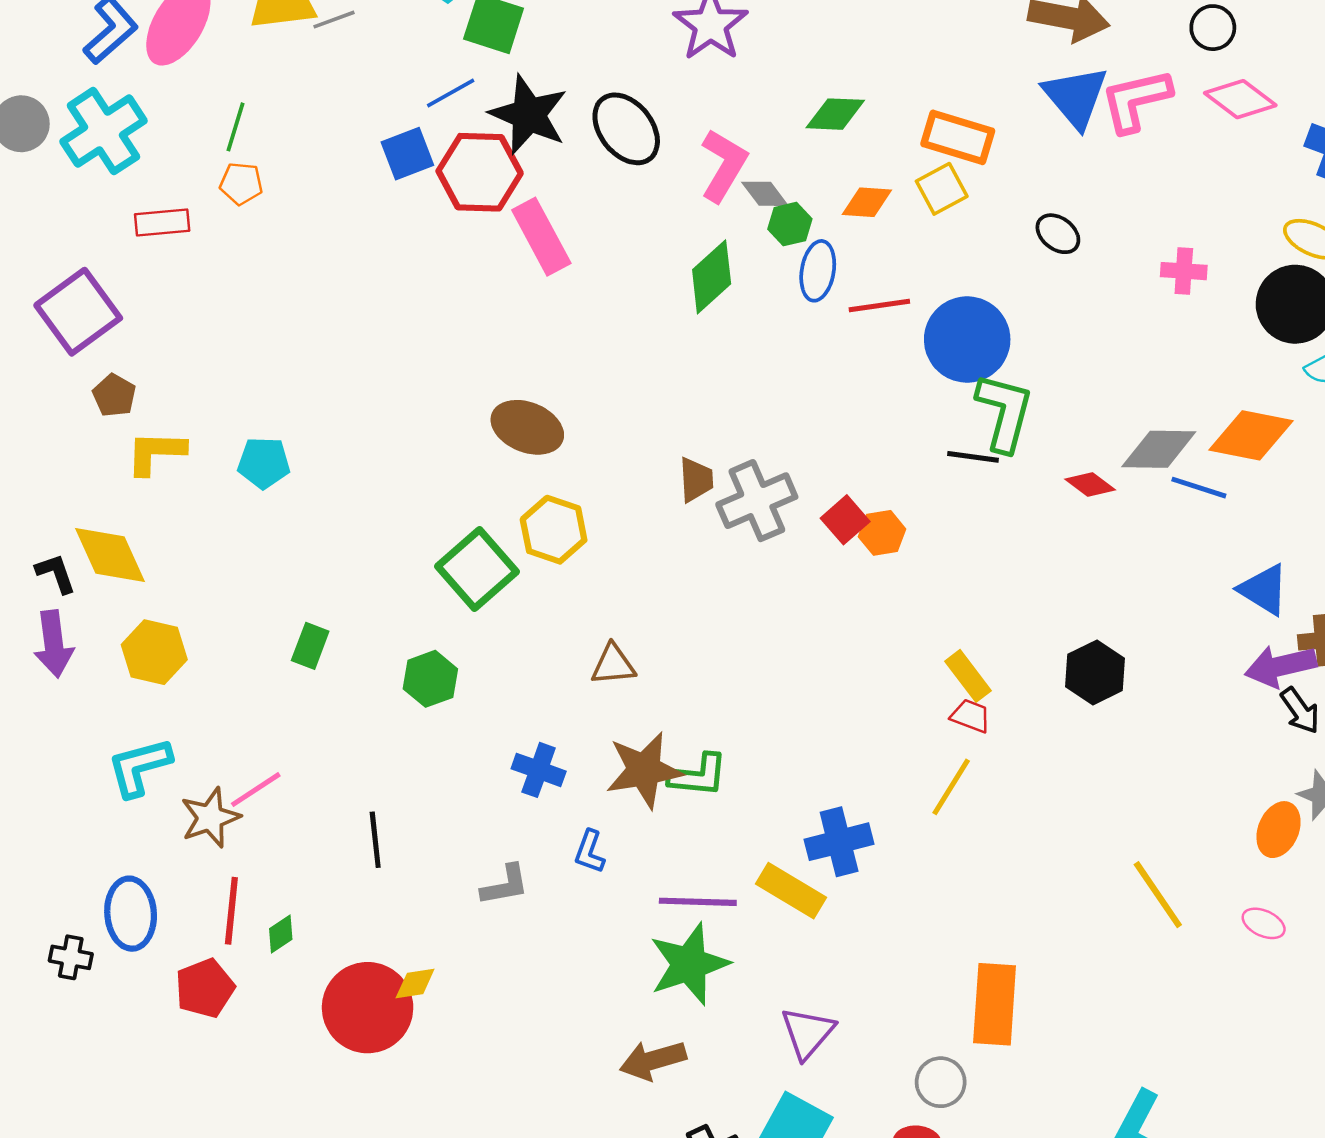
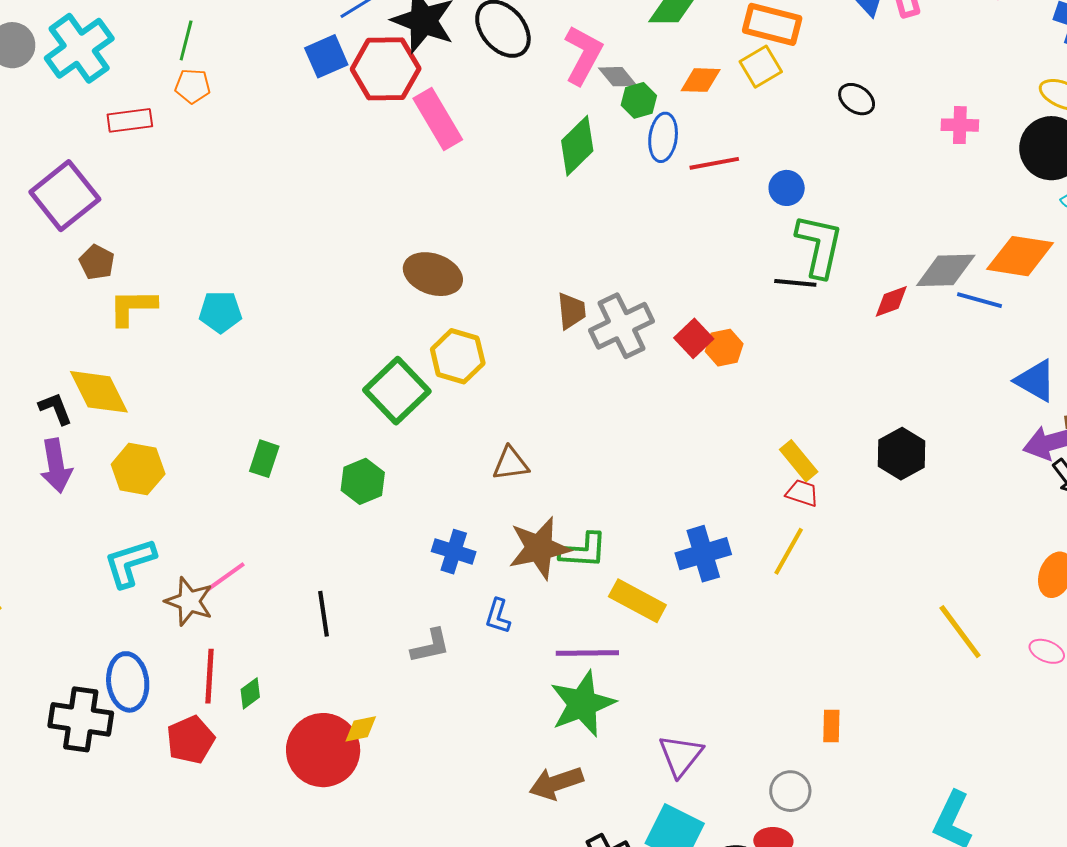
blue circle: (967, 340) -> (787, 188), size x0.5
red diamond: (1090, 484) -> (891, 301), turned -54
brown star: (210, 818) -> (189, 601), turned -30
blue cross: (839, 842) -> (703, 554), moved
yellow rectangle: (791, 891) -> (637, 601), moved
black cross: (71, 957) -> (81, 719), size x1.8
orange rectangle: (995, 1004) -> (831, 726), size x0.5

